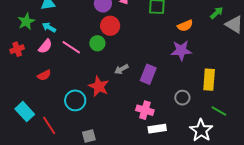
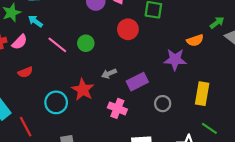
red circle: (110, 26) -> (128, 29), moved
orange semicircle: (185, 26) -> (195, 40), moved
pink semicircle: (45, 46) -> (20, 42), moved
purple rectangle: (148, 74) -> (137, 82), turned 36
gray circle: (182, 98) -> (163, 104), moved
pink cross: (145, 110) -> (117, 108), moved

